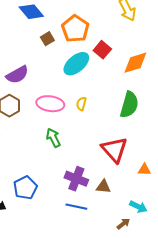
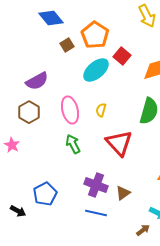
pink ellipse: (50, 104) -> (70, 110), turned 68
red triangle: (114, 150) -> (119, 143), moved
brown triangle: (103, 187) -> (123, 193), turned -42

